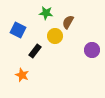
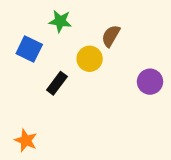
green star: (46, 13) -> (60, 21), moved
orange star: (22, 75) -> (26, 140), moved

